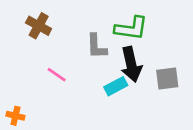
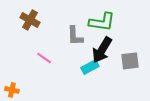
black arrow: (131, 64) -> (102, 50), turned 44

